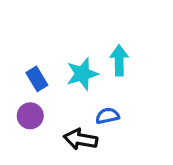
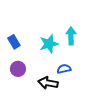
blue rectangle: (37, 79) -> (14, 42), moved

